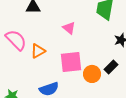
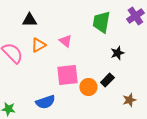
orange triangle: (38, 51) -> (38, 45), moved

